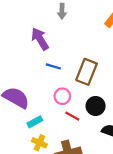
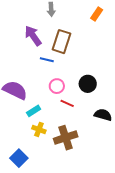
brown rectangle: (87, 72) -> (62, 42), moved
black circle: (96, 106) -> (88, 84), moved

